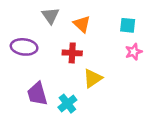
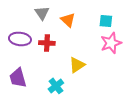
pink star: (134, 52) -> (111, 43), size x1.5
red cross: (72, 53) -> (47, 43), moved
purple trapezoid: (37, 94) -> (18, 78), moved

